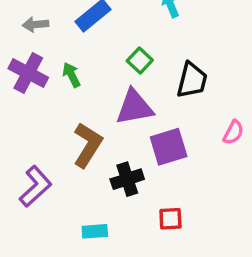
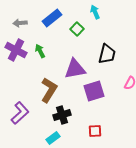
green square: (140, 60) -> (77, 29), moved
black cross: (127, 179) -> (62, 115), moved
cyan rectangle: (95, 231) -> (53, 138), turned -32

